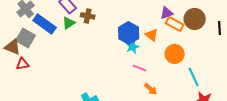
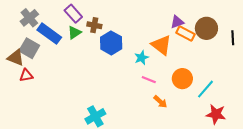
blue hexagon: (129, 33) -> (111, 43), moved
orange triangle: (152, 35) -> (161, 45), size x1.5
orange circle: (175, 54) -> (182, 79), moved
cyan line: (194, 77) -> (205, 89), turned 66

